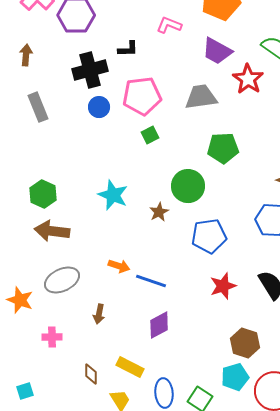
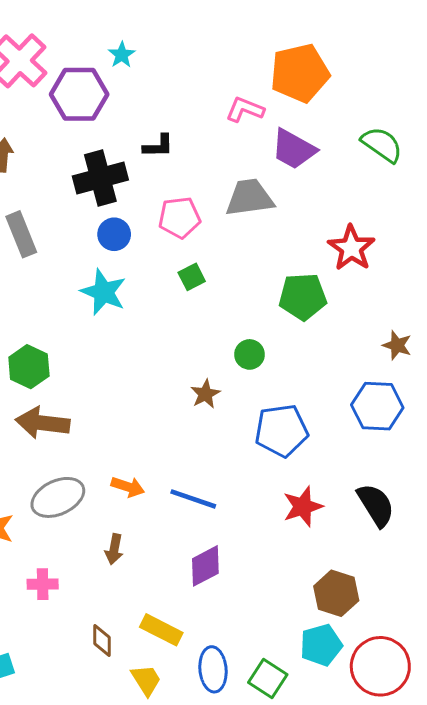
pink L-shape: (169, 25) -> (245, 110), moved
red star: (248, 79) -> (351, 248), moved
pink pentagon: (142, 96) -> (180, 218), size x0.7
gray trapezoid: (201, 97) -> (250, 198), moved
green circle: (188, 186) -> (250, 354), size x0.6
cyan star: (113, 195) -> (103, 292), moved
orange arrow: (119, 266) -> (128, 487), moved

